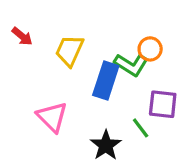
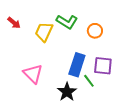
green L-shape: (131, 65) -> (67, 22), moved
blue rectangle: (106, 81) -> (77, 65), moved

